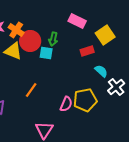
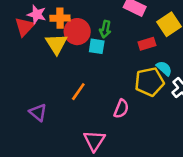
orange cross: (16, 30) -> (60, 18), turned -35
yellow triangle: (13, 51) -> (56, 44), turned 36
yellow pentagon: (85, 100) -> (149, 82), moved

